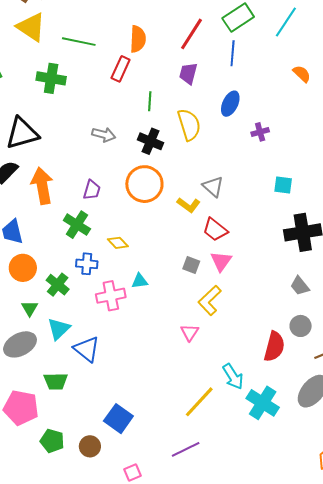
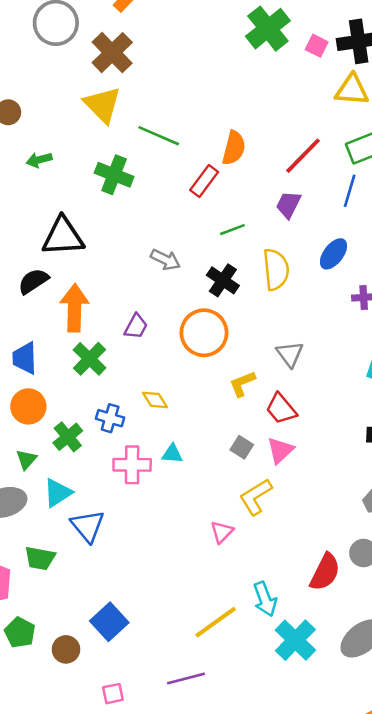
green line: (150, 101) -> (232, 230), turned 54
yellow L-shape: (189, 205) -> (242, 384), moved, turned 110
green cross: (77, 225) -> (89, 359), moved

